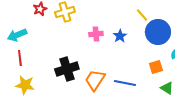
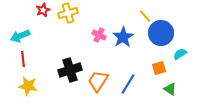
pink cross: (96, 34) -> (99, 35), turned 32
blue star: (120, 36) -> (123, 37), size x1.5
blue line: (125, 83) -> (128, 84), turned -70

